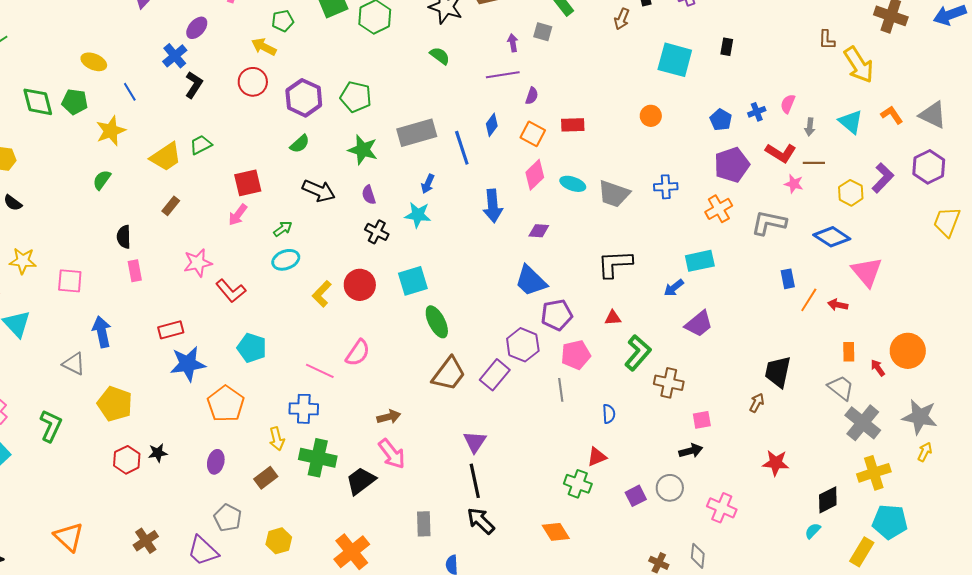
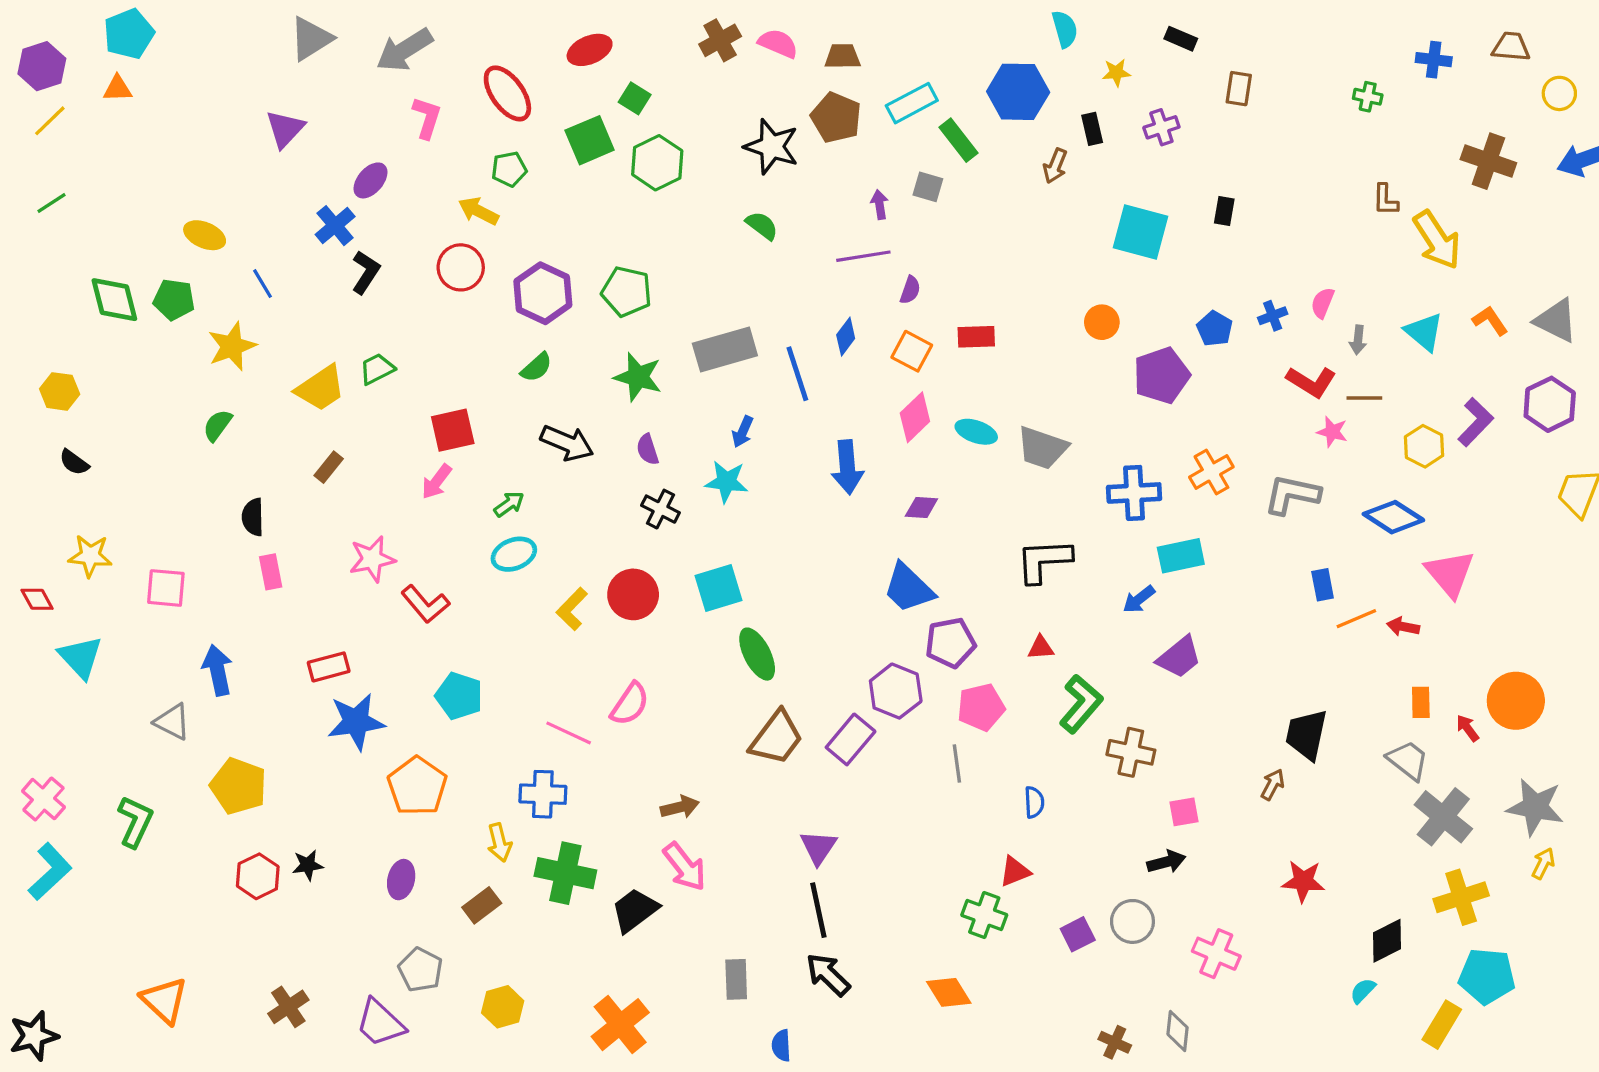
purple pentagon: (732, 165) -> (1161, 375), moved
blue cross: (666, 187) -> (1134, 493), moved, size x1.4
orange line: (809, 300) -> (1356, 619), turned 35

